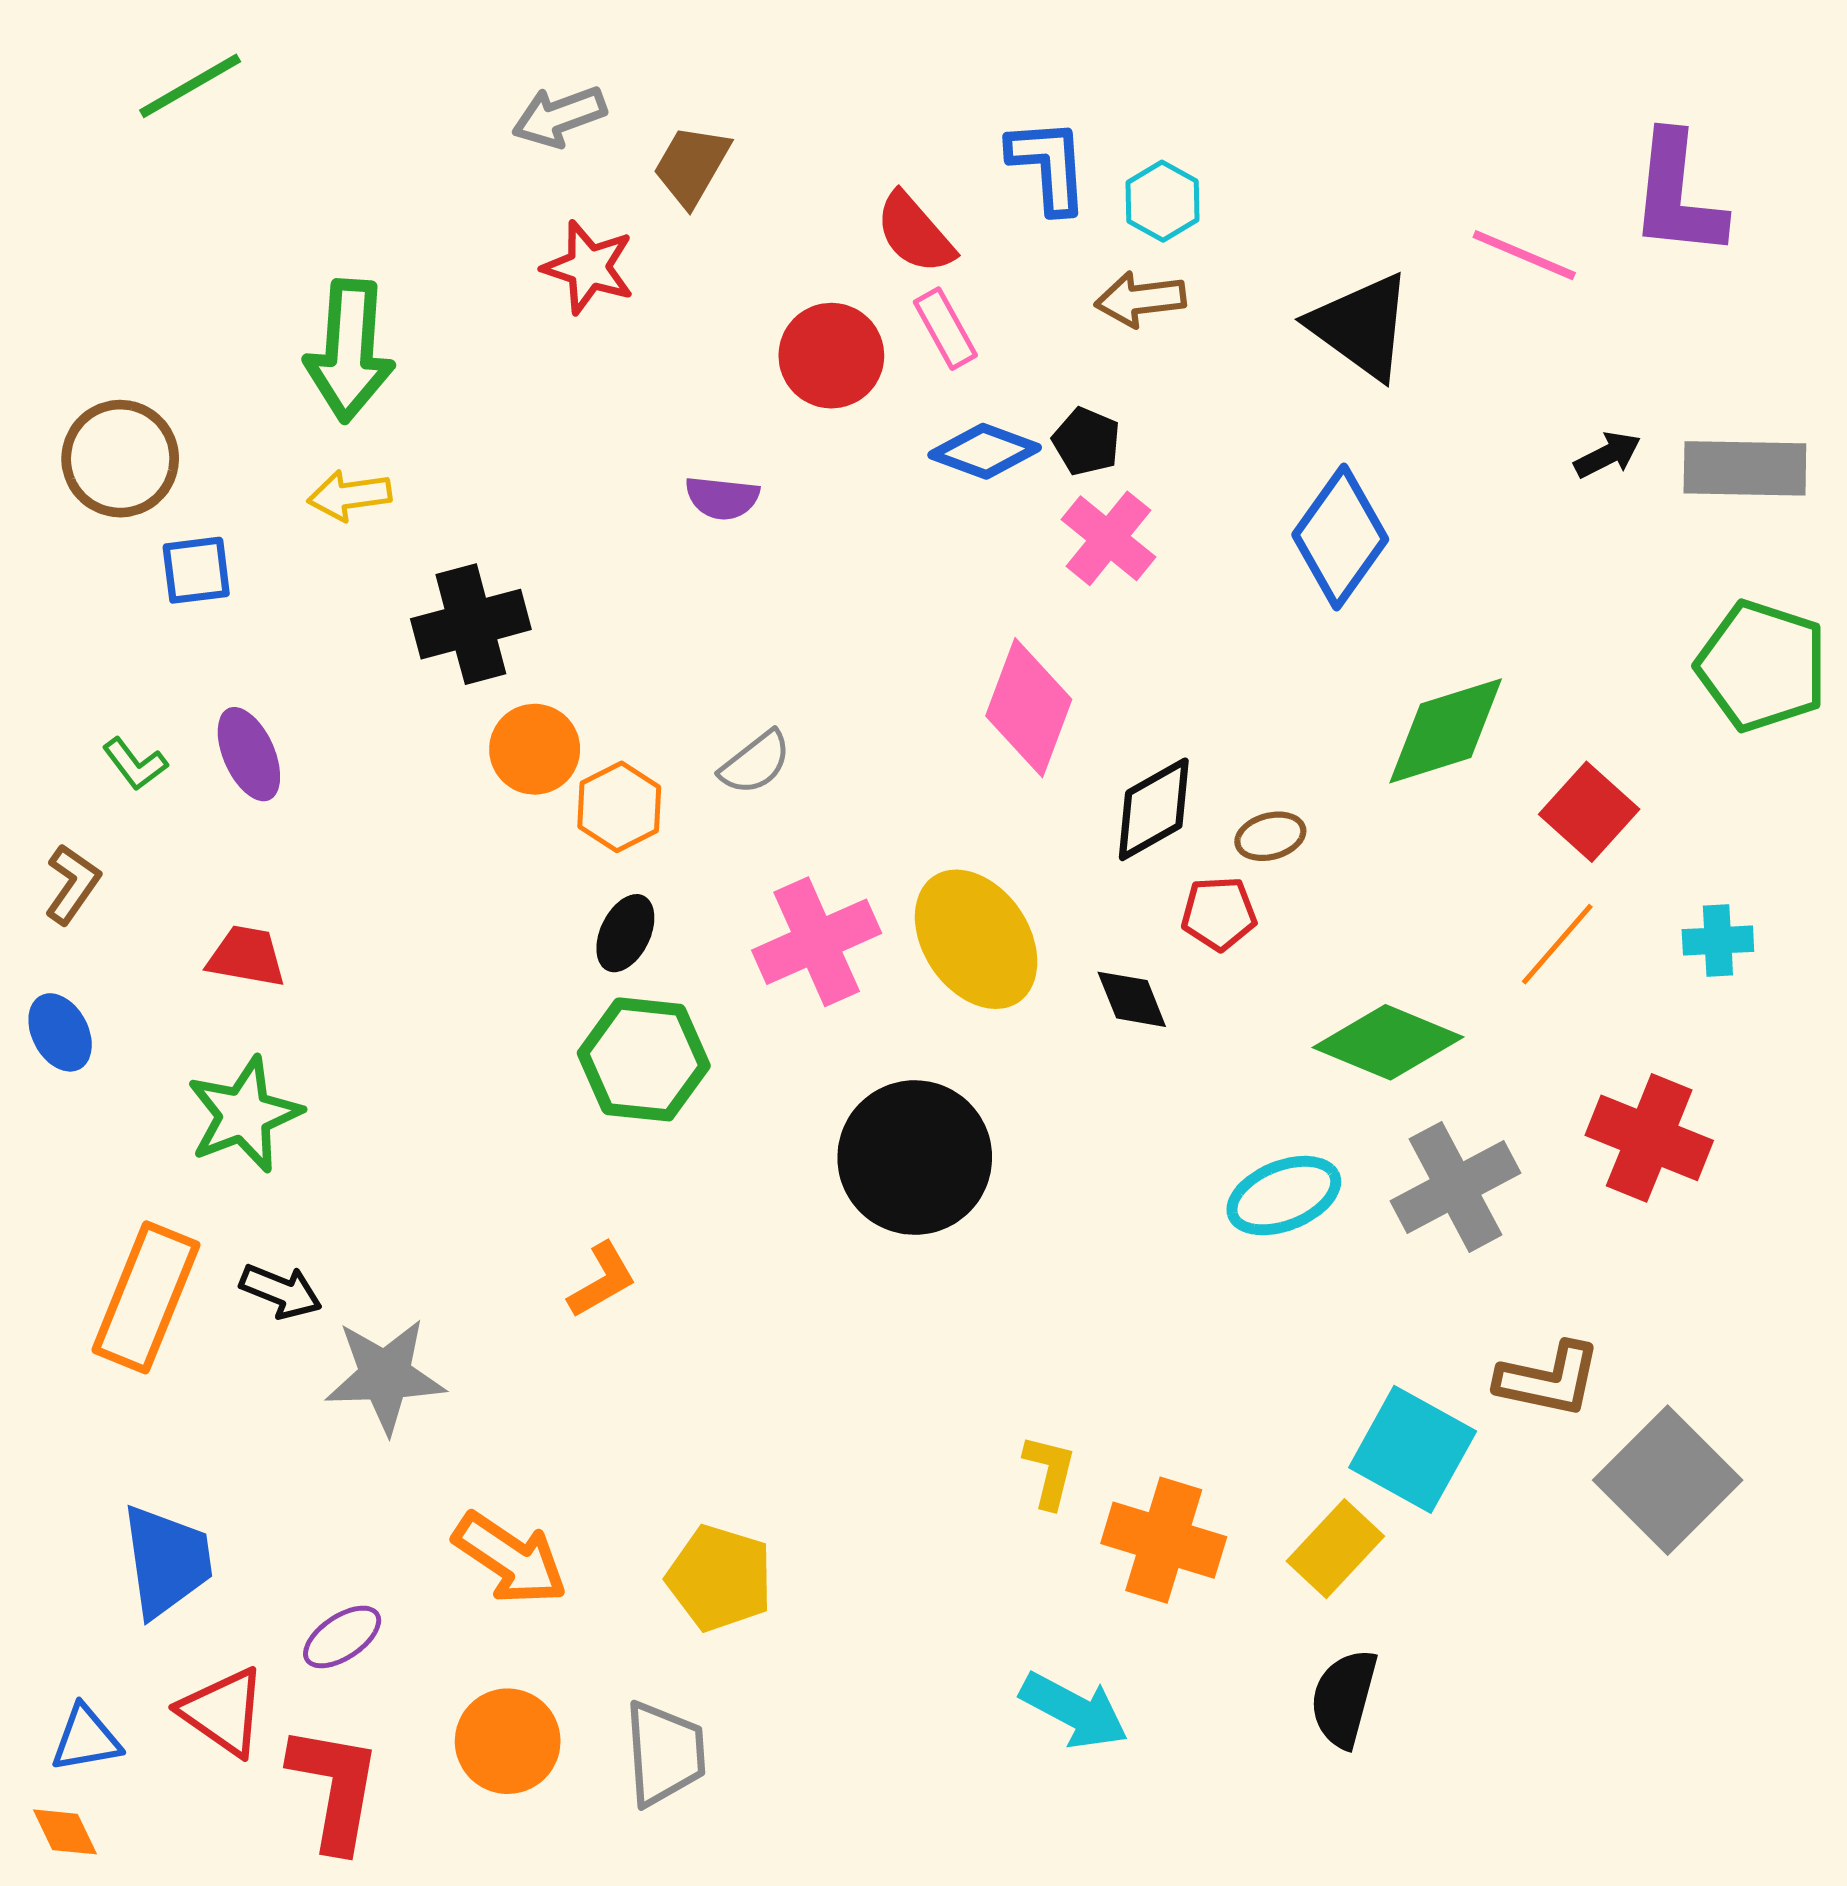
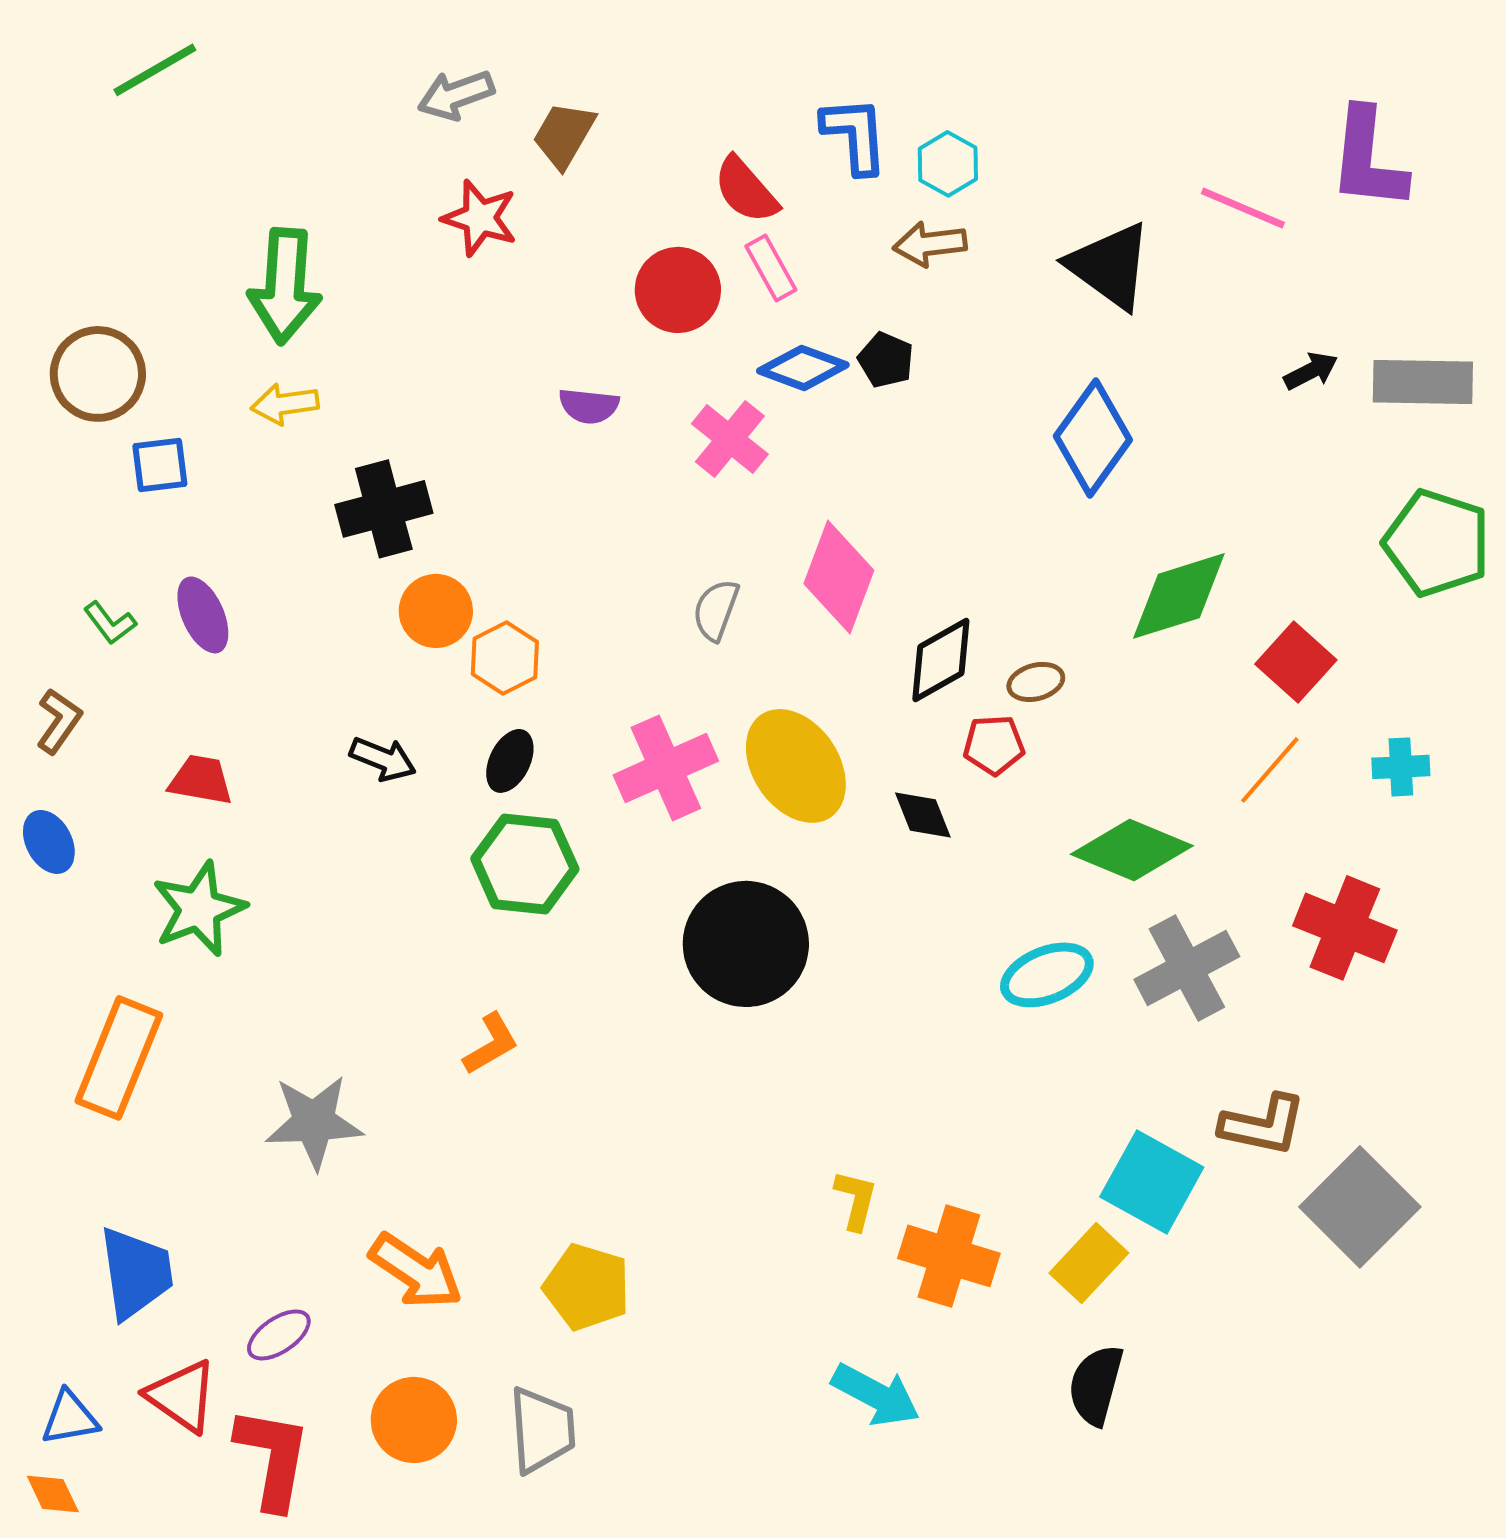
pink cross: (1108, 538) -> (730, 439), moved
gray semicircle: (755, 763) -> (716, 610), moved, turned 148
black arrow: (281, 1291) -> (383, 759), moved

